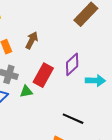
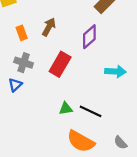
purple diamond: (72, 64) -> (89, 37), moved
green triangle: (26, 91) -> (66, 109), moved

